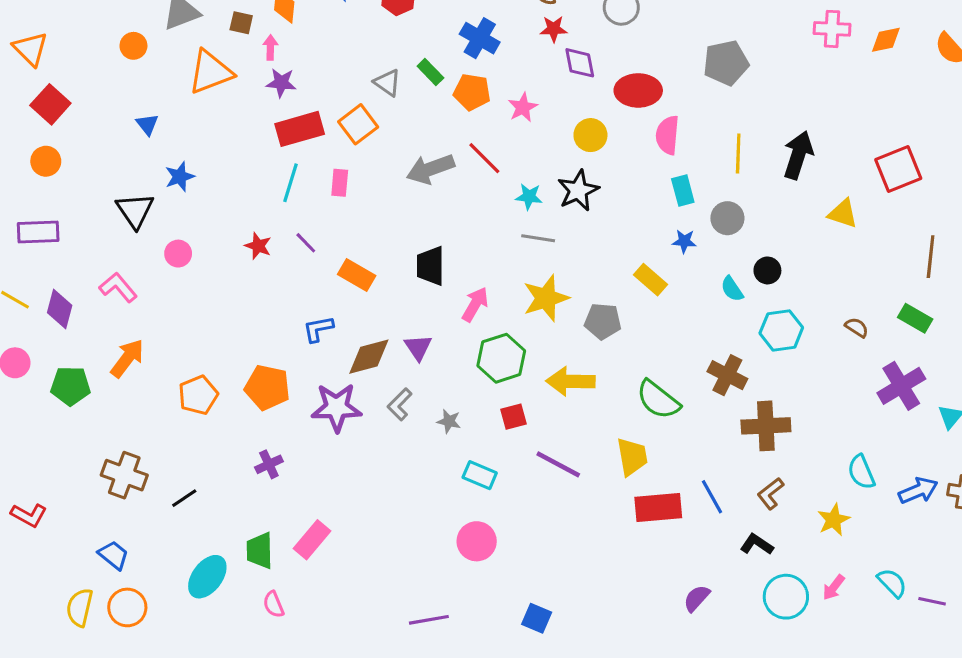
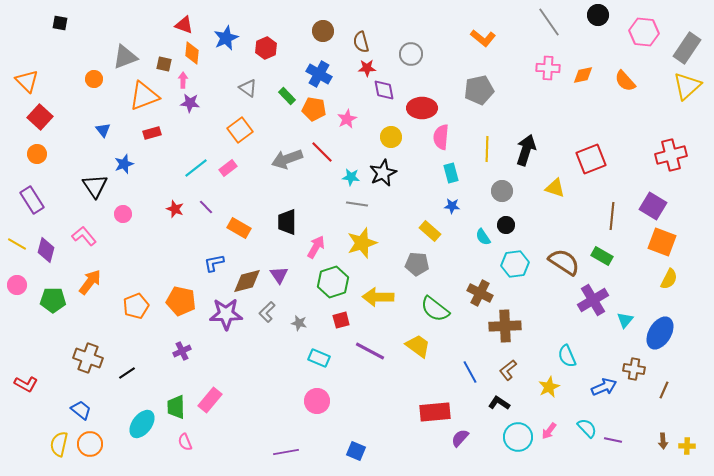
gray triangle: (387, 83) -> (248, 88), moved
red rectangle: (300, 129) -> (152, 133), moved, size x0.6
cyan line: (290, 183) -> (196, 168), turned 35
pink rectangle: (340, 183) -> (228, 168), turned 48
gray circle: (727, 218) -> (502, 191), moved
purple rectangle: (38, 232) -> (32, 200), turned 60
gray pentagon: (603, 321) -> (417, 264), moved
brown semicircle: (857, 327) -> (564, 262), size x2.0
yellow trapezoid: (632, 457) -> (418, 346), turned -44
blue arrow: (918, 491) -> (604, 387), moved
red rectangle: (658, 507) -> (435, 412), moved

